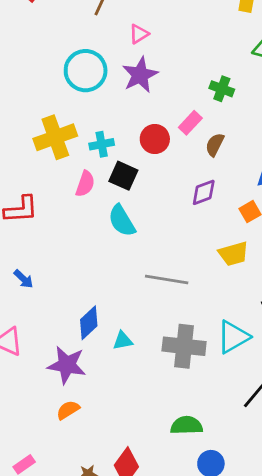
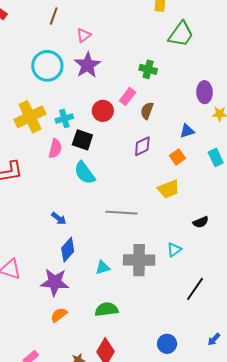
blue arrow: (23, 279) -> (59, 218), moved
cyan triangle: (233, 337) -> (174, 250), size x0.6
cyan triangle: (123, 341) -> (103, 268), moved
green semicircle: (187, 425) -> (107, 309), moved

